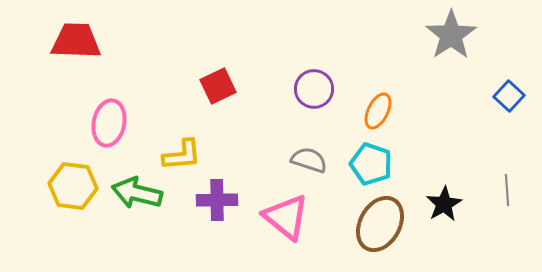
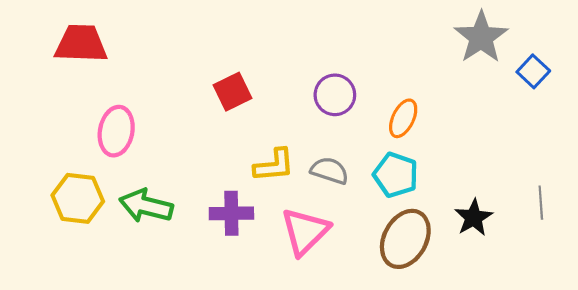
blue square: (509, 96) -> (533, 71), moved
yellow L-shape: (182, 155) -> (274, 165), moved
pink triangle: (286, 217) -> (305, 231), turned 36

